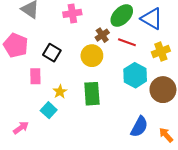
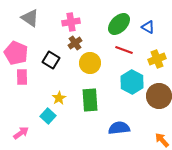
blue triangle: (152, 19) -> (148, 27), size x0.6
brown cross: (102, 35) -> (75, 43), moved
pink rectangle: (35, 76) -> (22, 77), moved
blue semicircle: (139, 127) -> (119, 128), moved, turned -125

